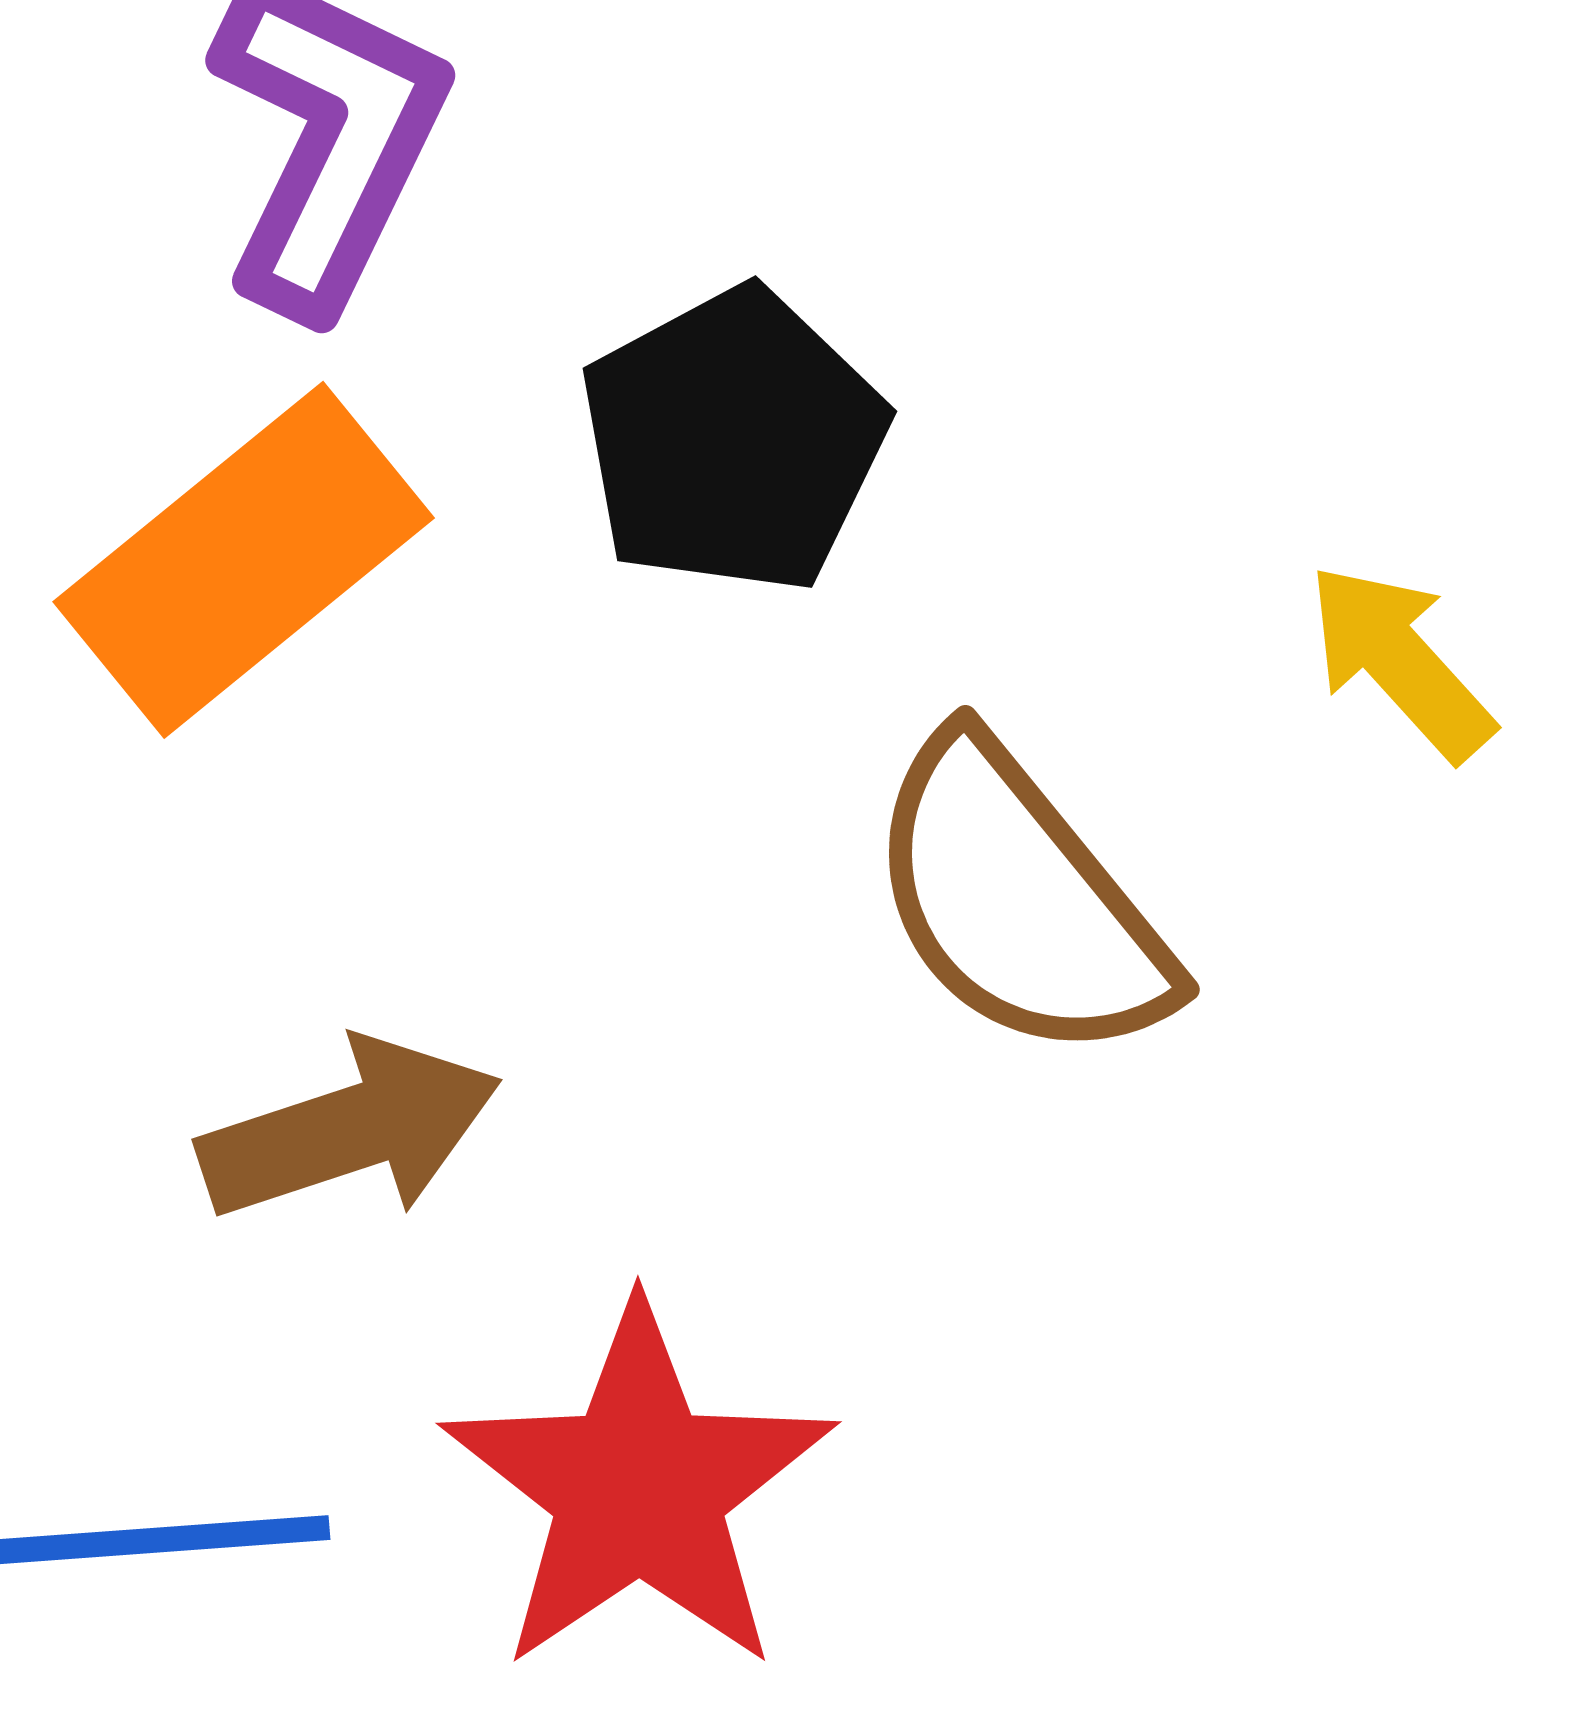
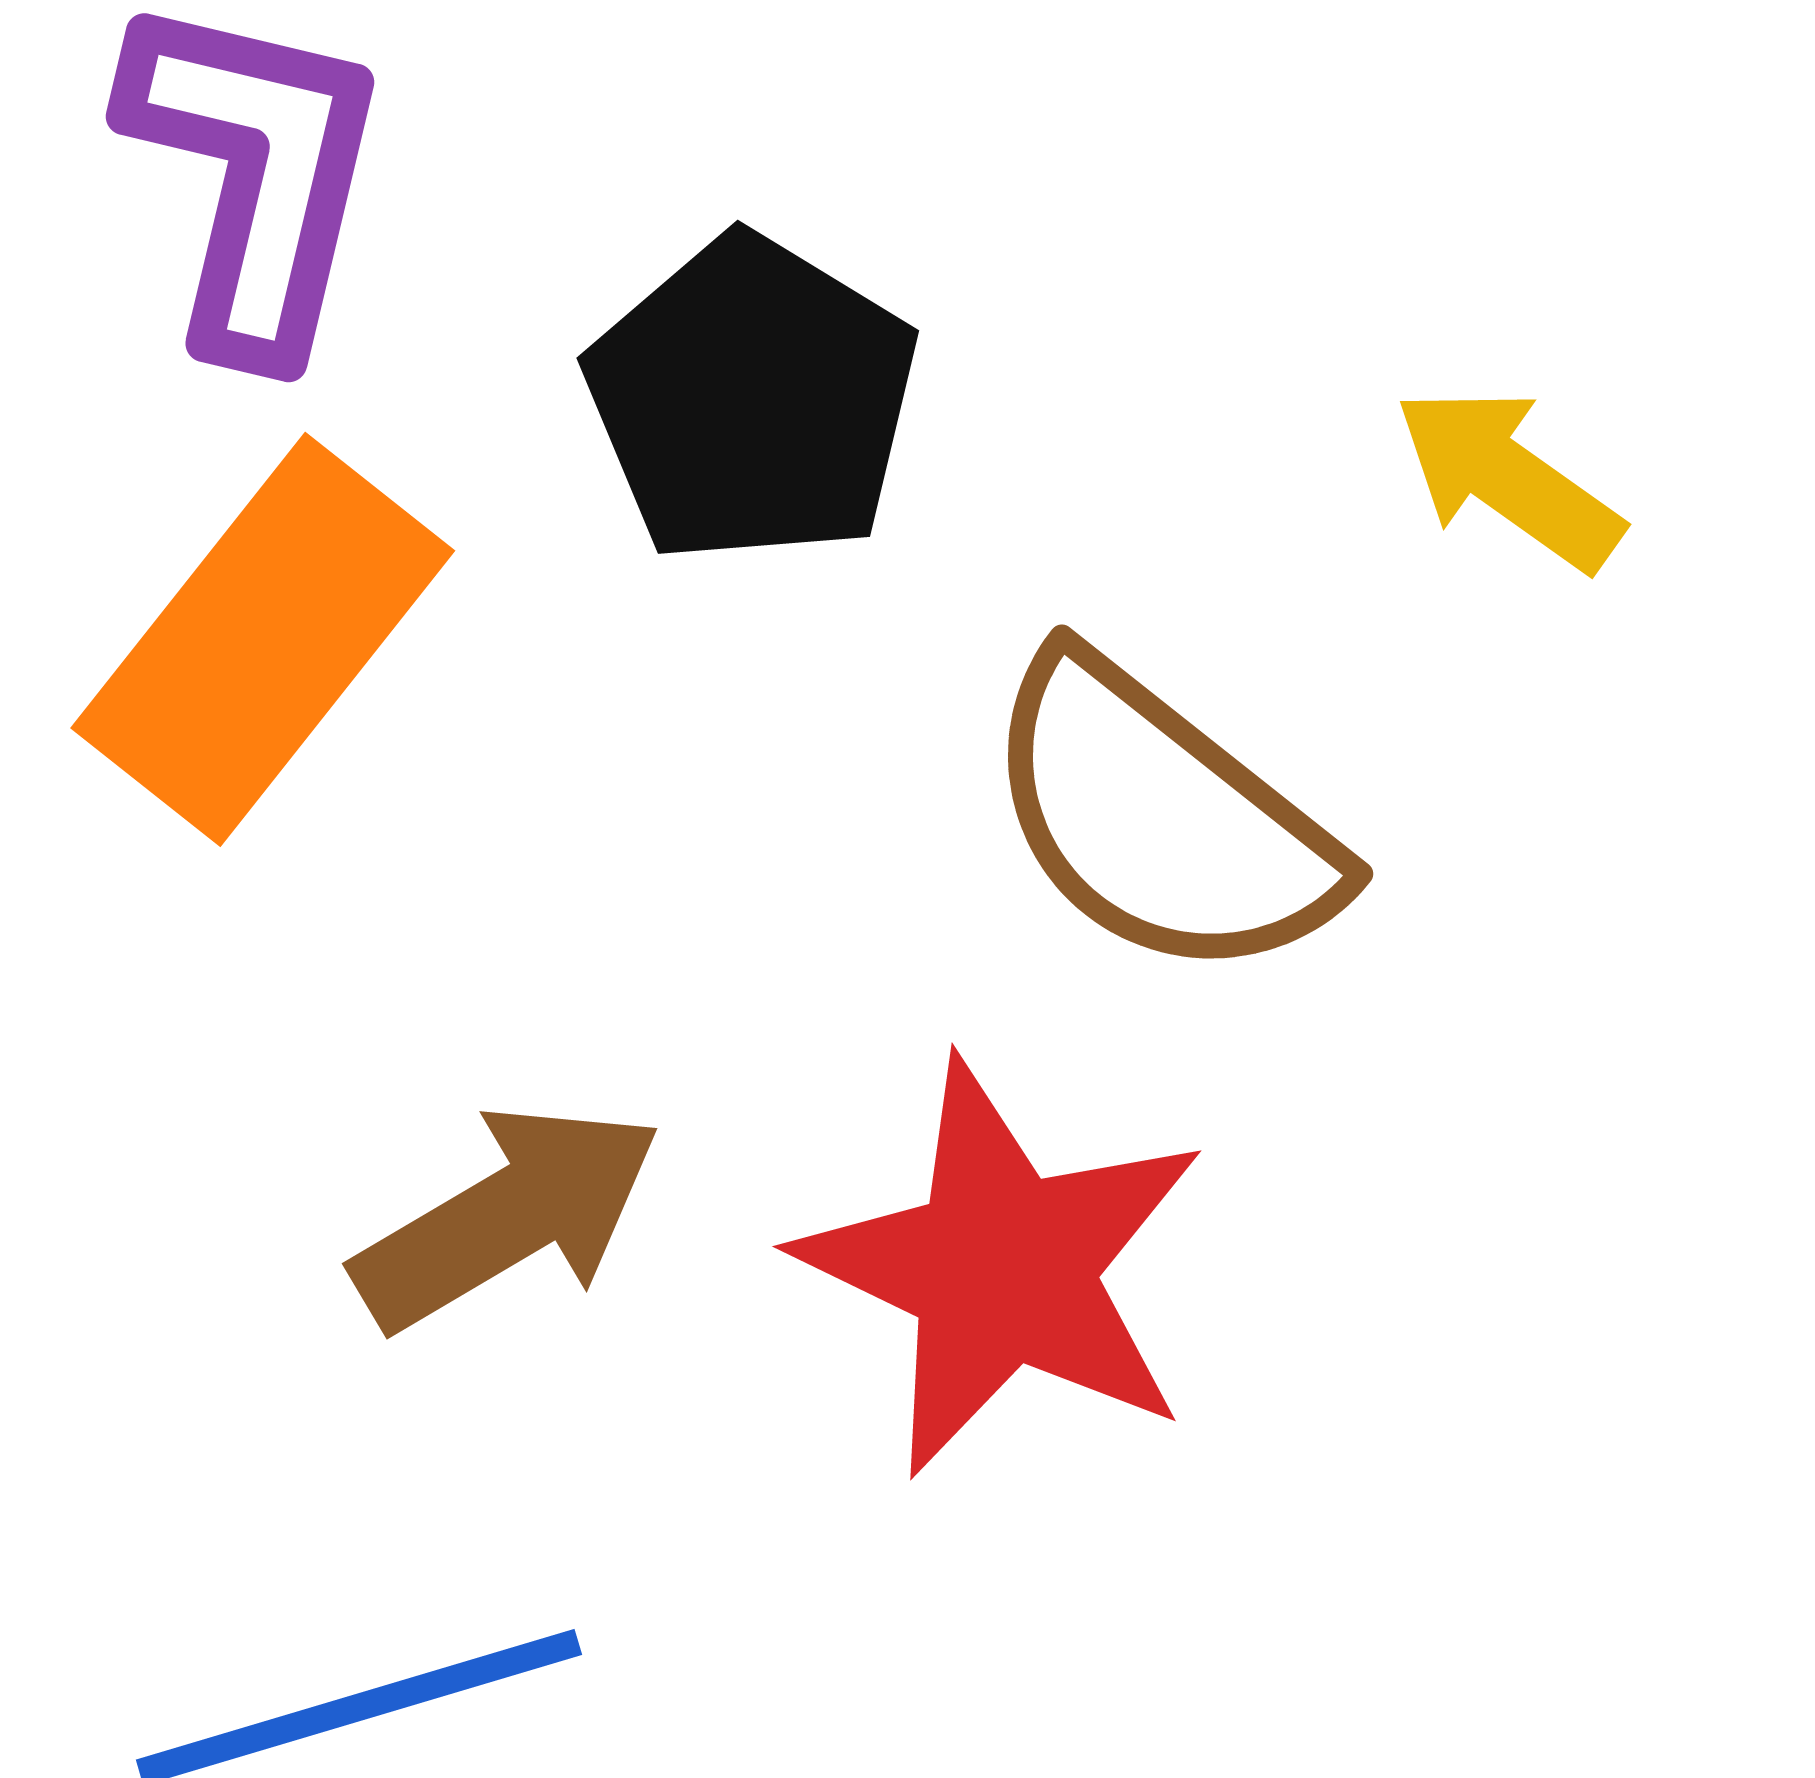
red star: (639, 1488) -> (1002, 1268), moved

